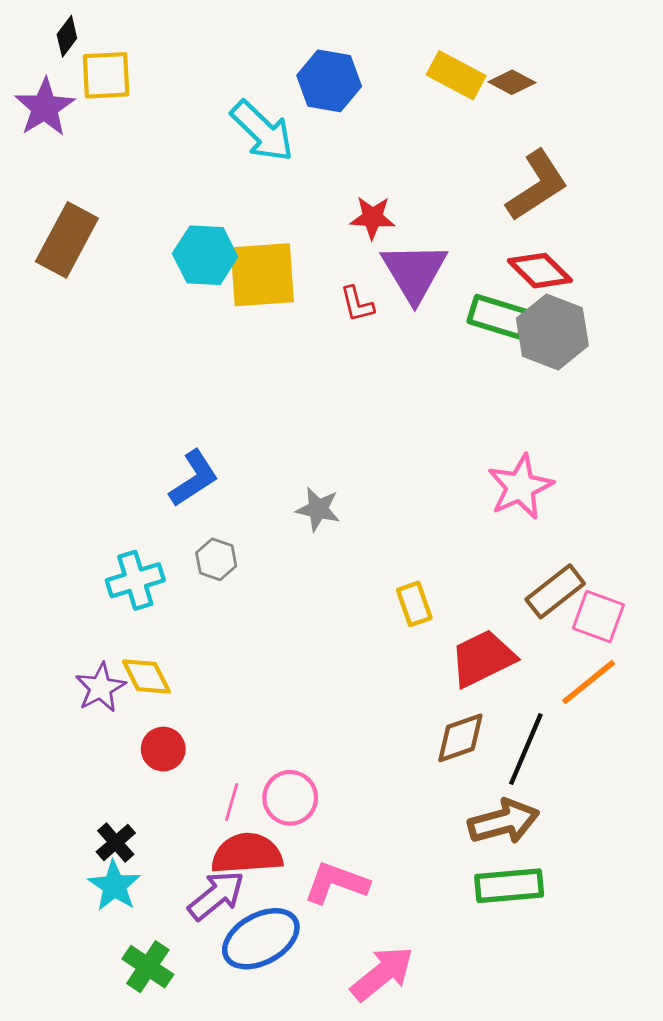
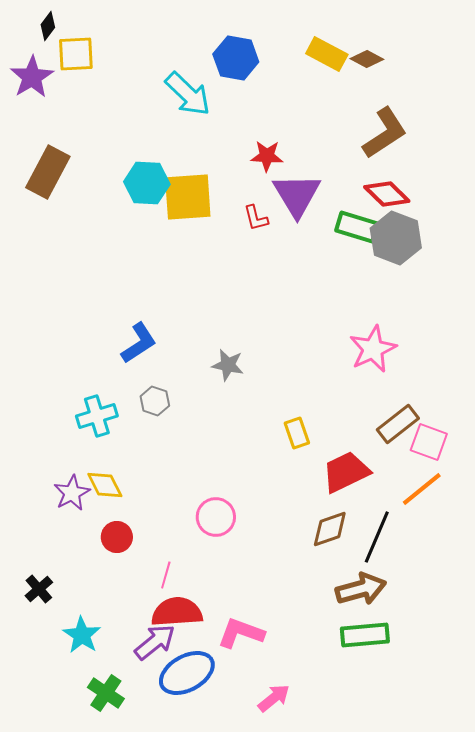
pink circle: (290, 798) -> (216, 517), moved
black cross: (116, 842) -> (39, 589), moved
pink arrow: (382, 974) -> (274, 698), size x0.7

